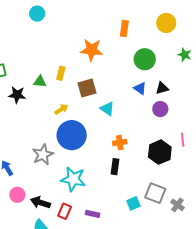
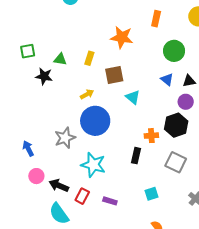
green triangle: (40, 82) -> (60, 59), moved
orange cross: (120, 143) -> (151, 136), moved
black hexagon: (160, 152) -> (176, 125), moved
gray square: (155, 193) -> (176, 162), moved

